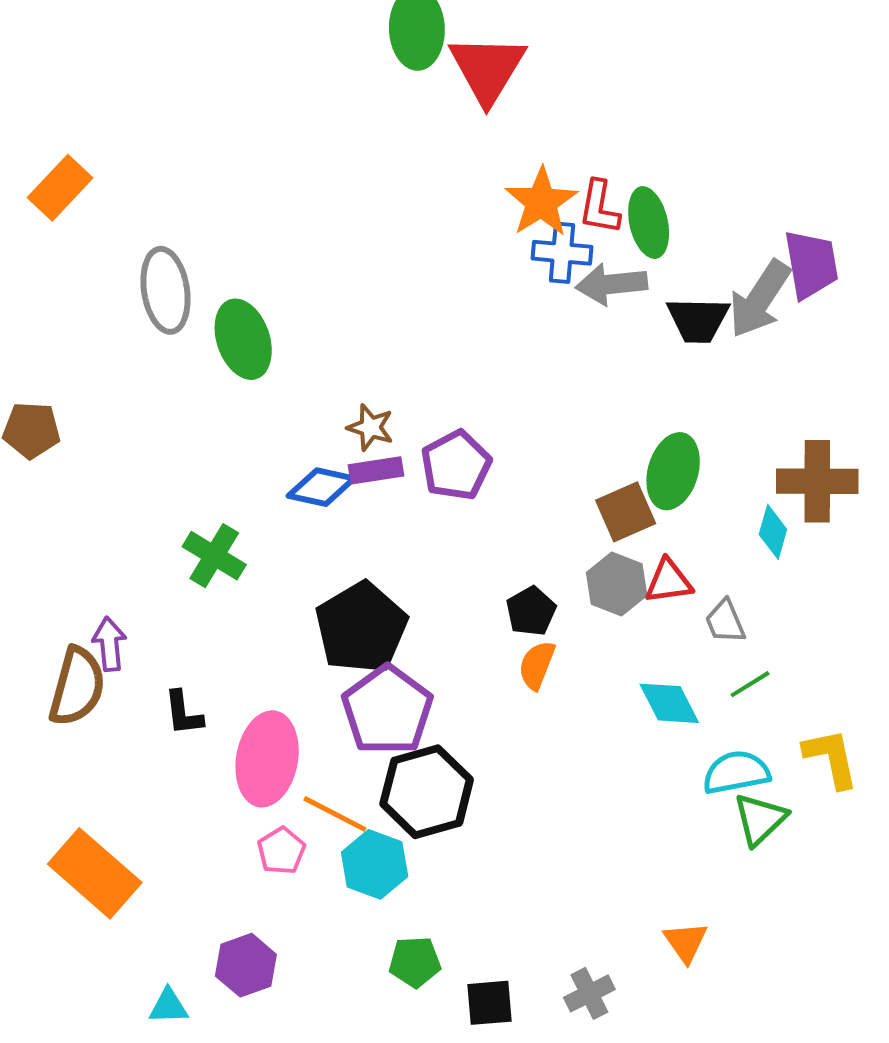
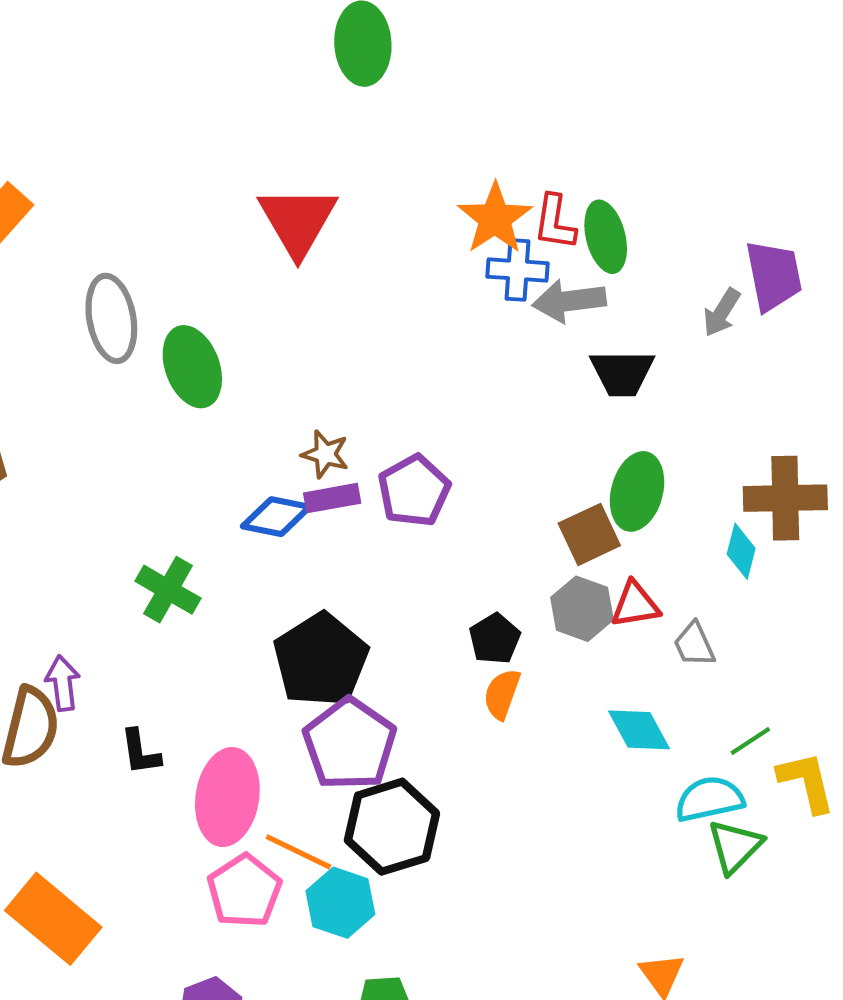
red triangle: (487, 69) -> (298, 221), moved
gray arrow: (760, 299) -> (722, 312), size x0.6
black trapezoid: (698, 320) -> (622, 373), moved
green line: (750, 684) -> (750, 741), moved
pink pentagon: (281, 851) -> (244, 891), size x1.5

